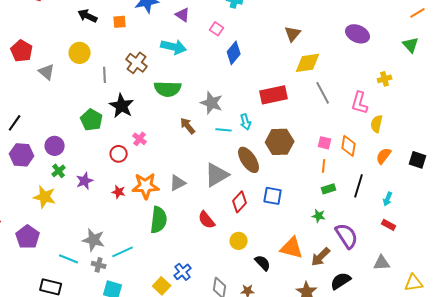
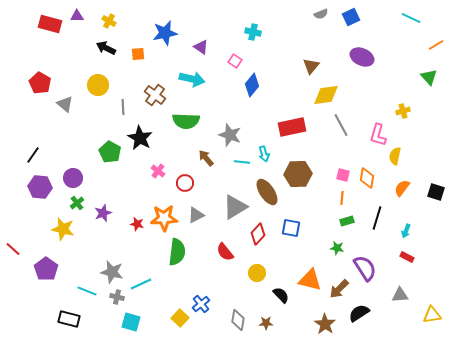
purple ellipse: (358, 34) -> (362, 57), moved
red circle: (119, 154) -> (185, 183), moved

